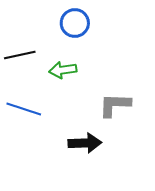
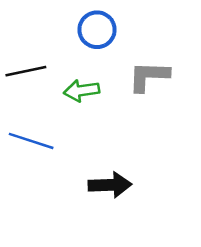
gray L-shape: (115, 105) -> (149, 76), moved

